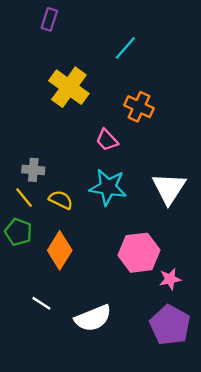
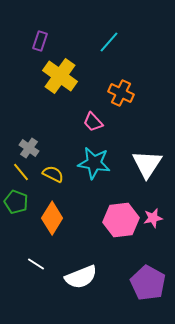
purple rectangle: (49, 19) -> (40, 41), moved
gray cross: (33, 170) -> (29, 148), turned 30
pink star: (170, 279) -> (153, 218), moved

